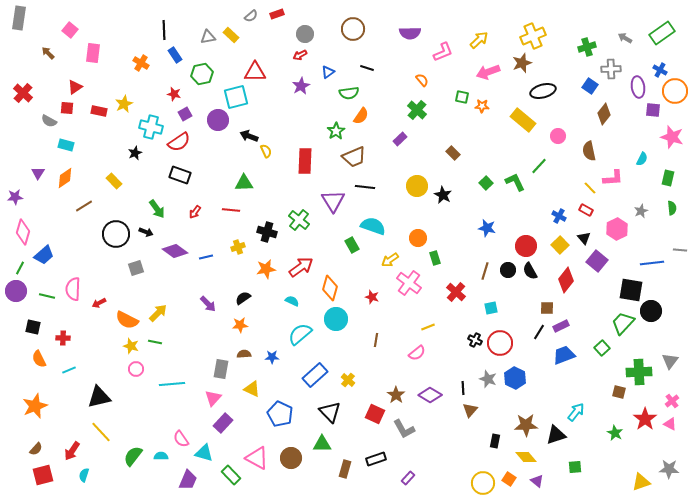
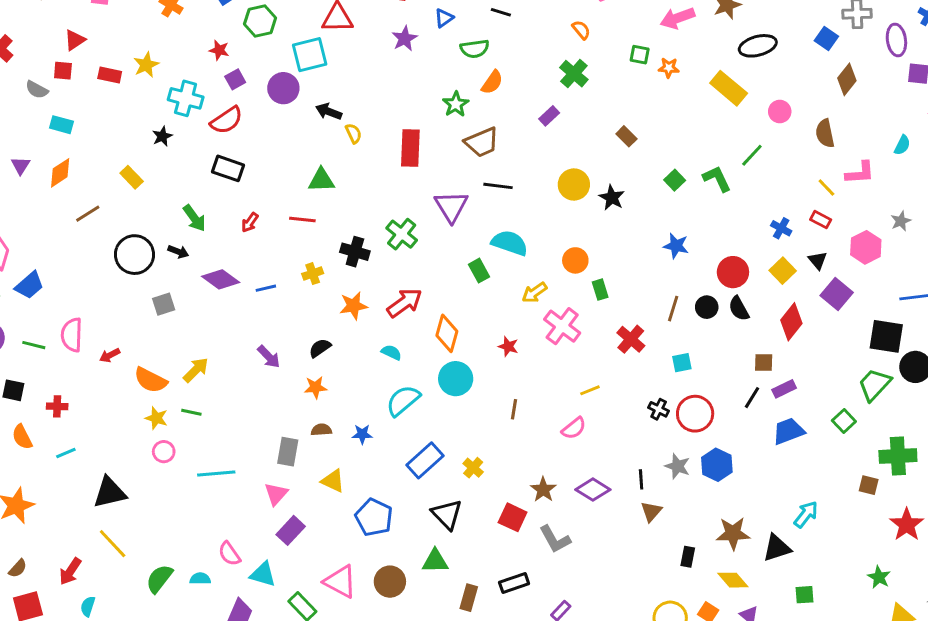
green star: (615, 433) -> (879, 577), moved

